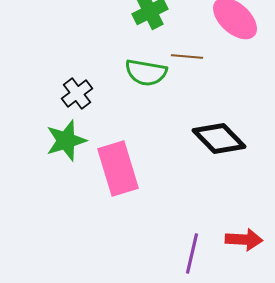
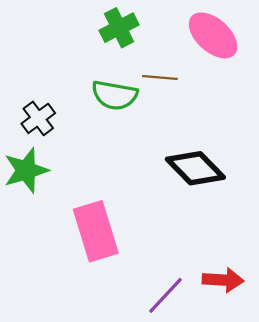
pink rectangle: (118, 169) -> (96, 231), moved
purple line: (192, 254) -> (166, 295), turned 30

